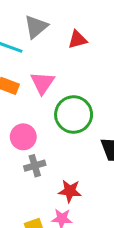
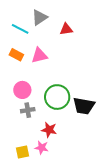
pink triangle: (42, 83) -> (39, 55), turned 36
green circle: (74, 115) -> (57, 97), moved

